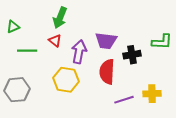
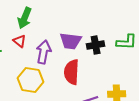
black cross: (132, 55) -> (96, 45), moved

